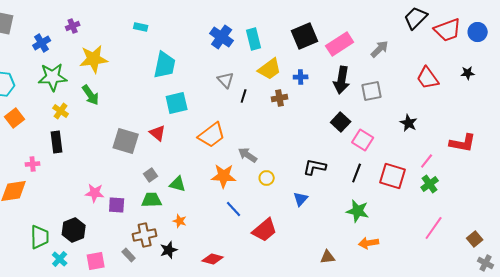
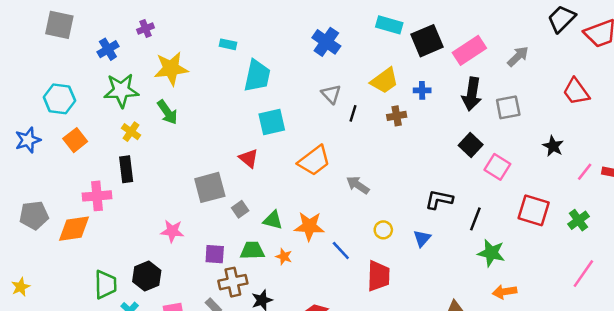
cyan rectangle: (141, 27) -> (228, 44), moved
cyan rectangle: (254, 39) -> (389, 25), moved, turned -60
gray square: (126, 141) -> (210, 187), moved, turned -32
pink line: (427, 161) -> (585, 172), moved
pink cross: (33, 164) -> (97, 196), size x1.6
black line: (357, 173) -> (475, 219), moved
orange star: (224, 176) -> (309, 226), moved
yellow circle: (267, 178) -> (383, 230), moved
green trapezoid: (152, 200) -> (252, 250), moved
purple square: (117, 205) -> (215, 254), moved
orange star: (180, 221) -> (284, 257), moved
red trapezoid: (265, 230) -> (378, 276), turned -48

